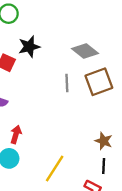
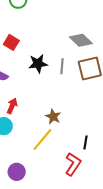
black star: (29, 47) -> (38, 64), moved
brown star: (104, 141) -> (53, 117), moved

